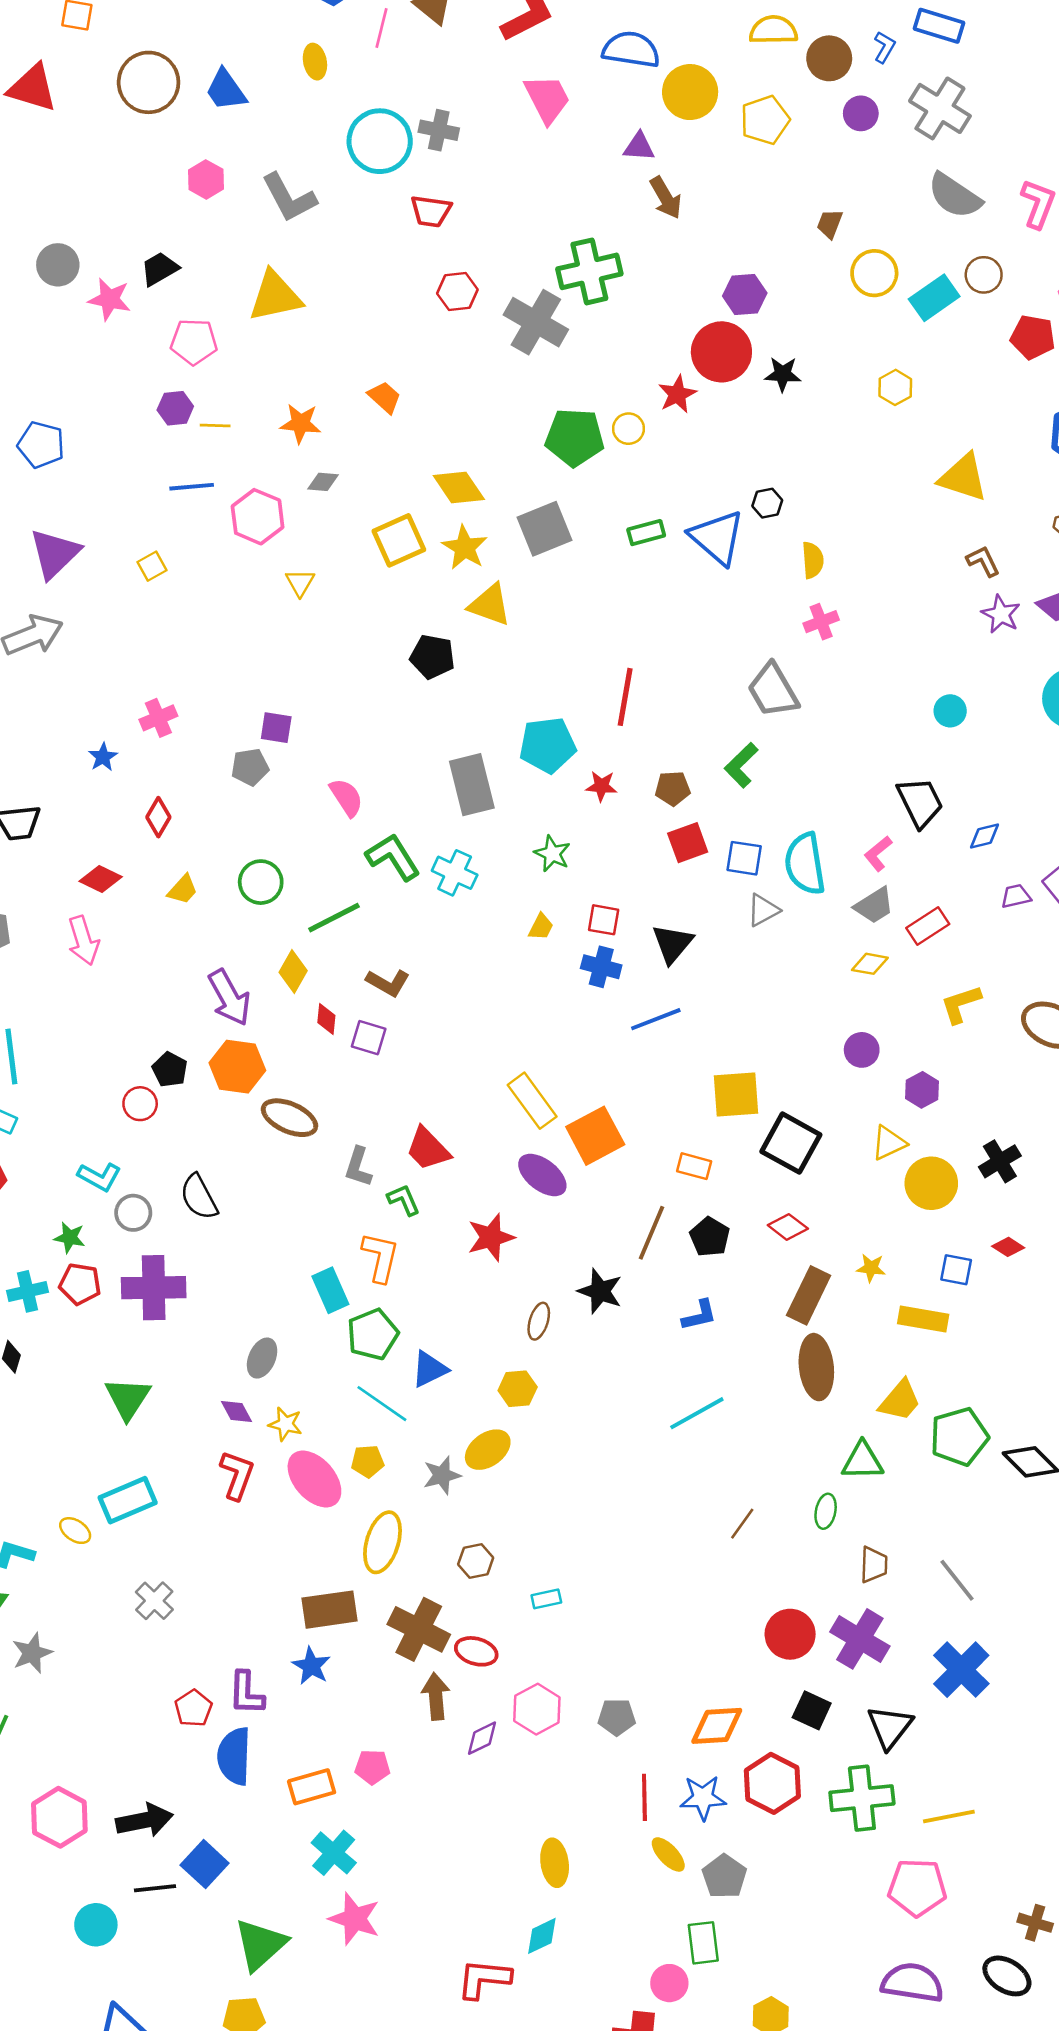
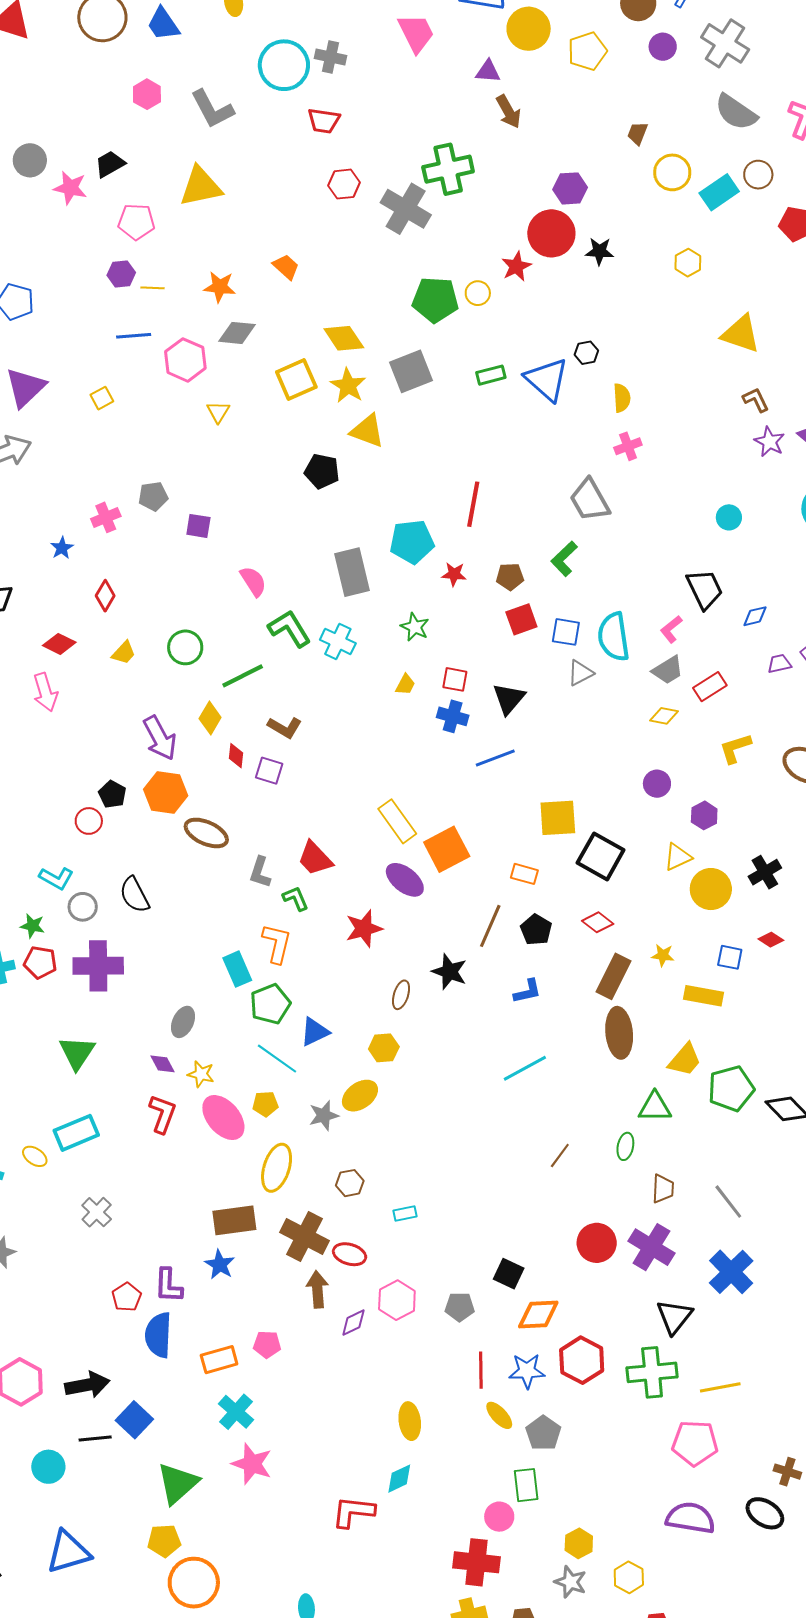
gray diamond: (323, 482) -> (237, 333), size x1.5
gray pentagon: (250, 767) -> (153, 496), moved
black square: (812, 1710) -> (509, 1274), moved

